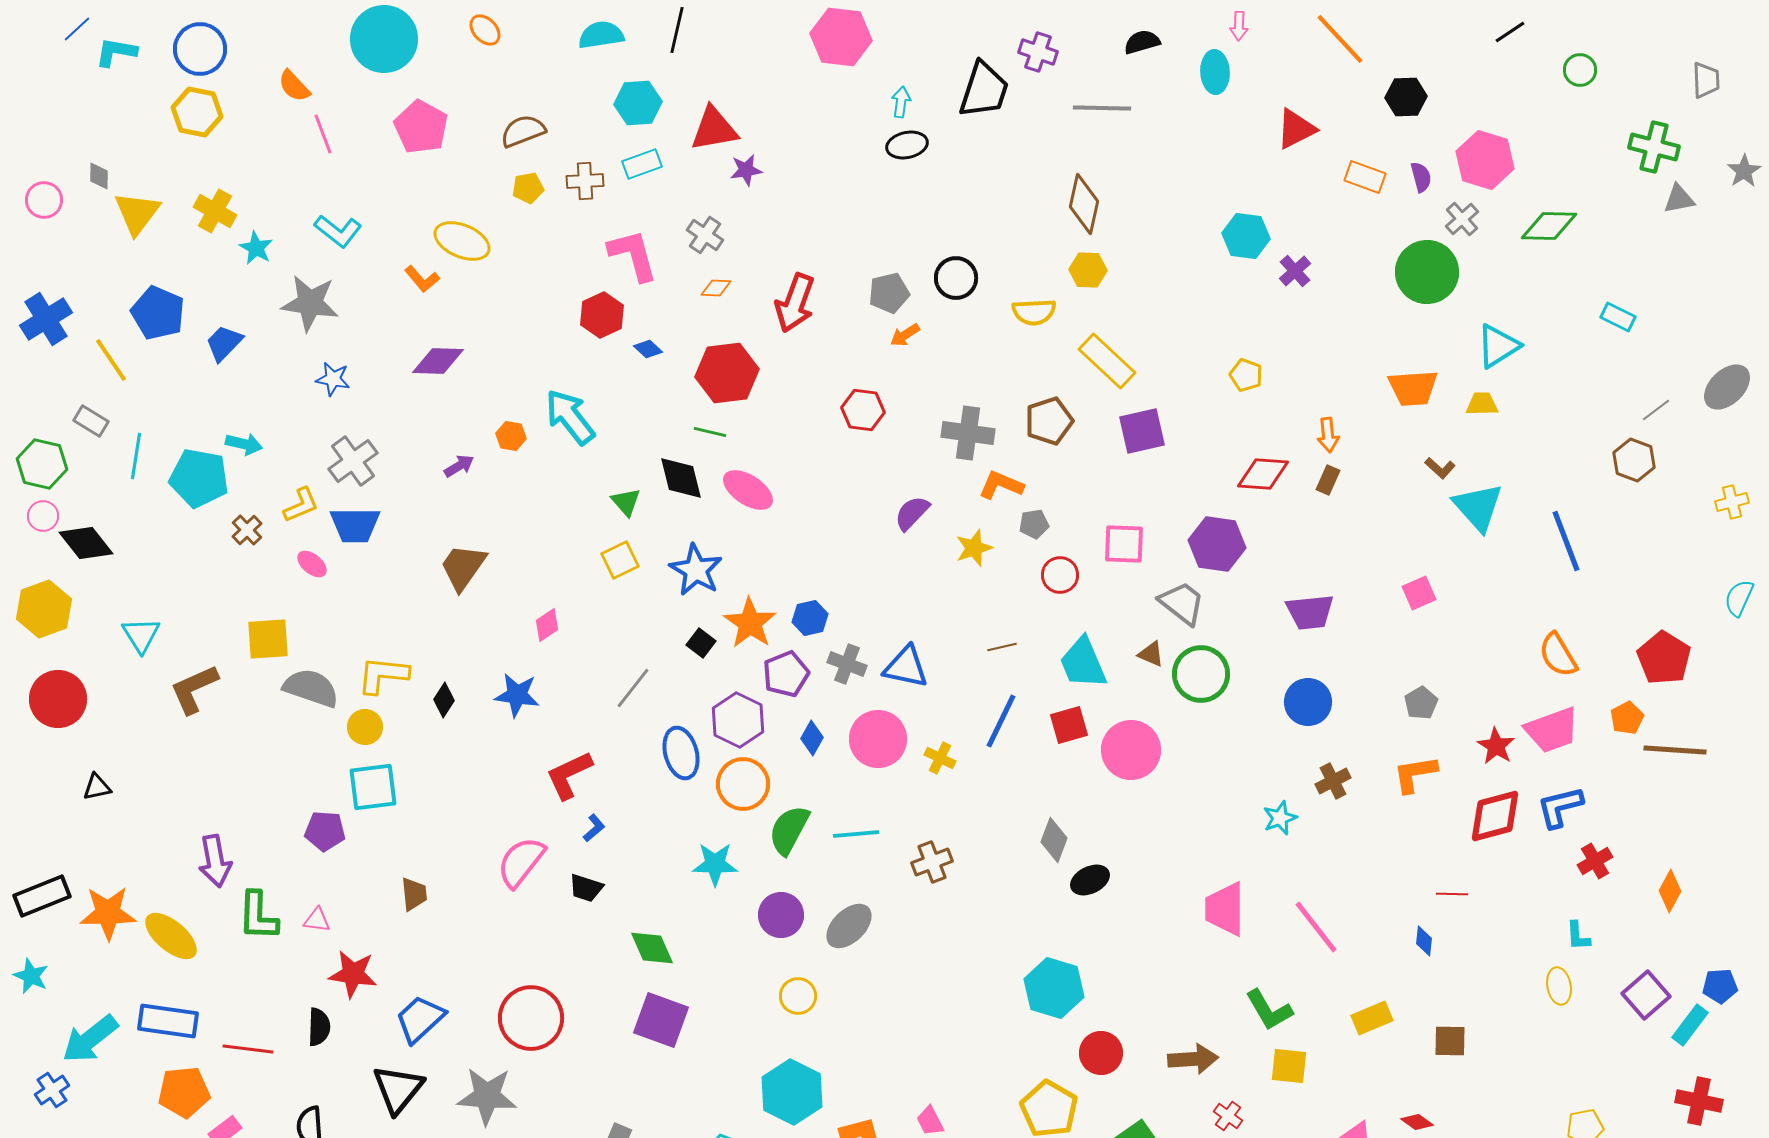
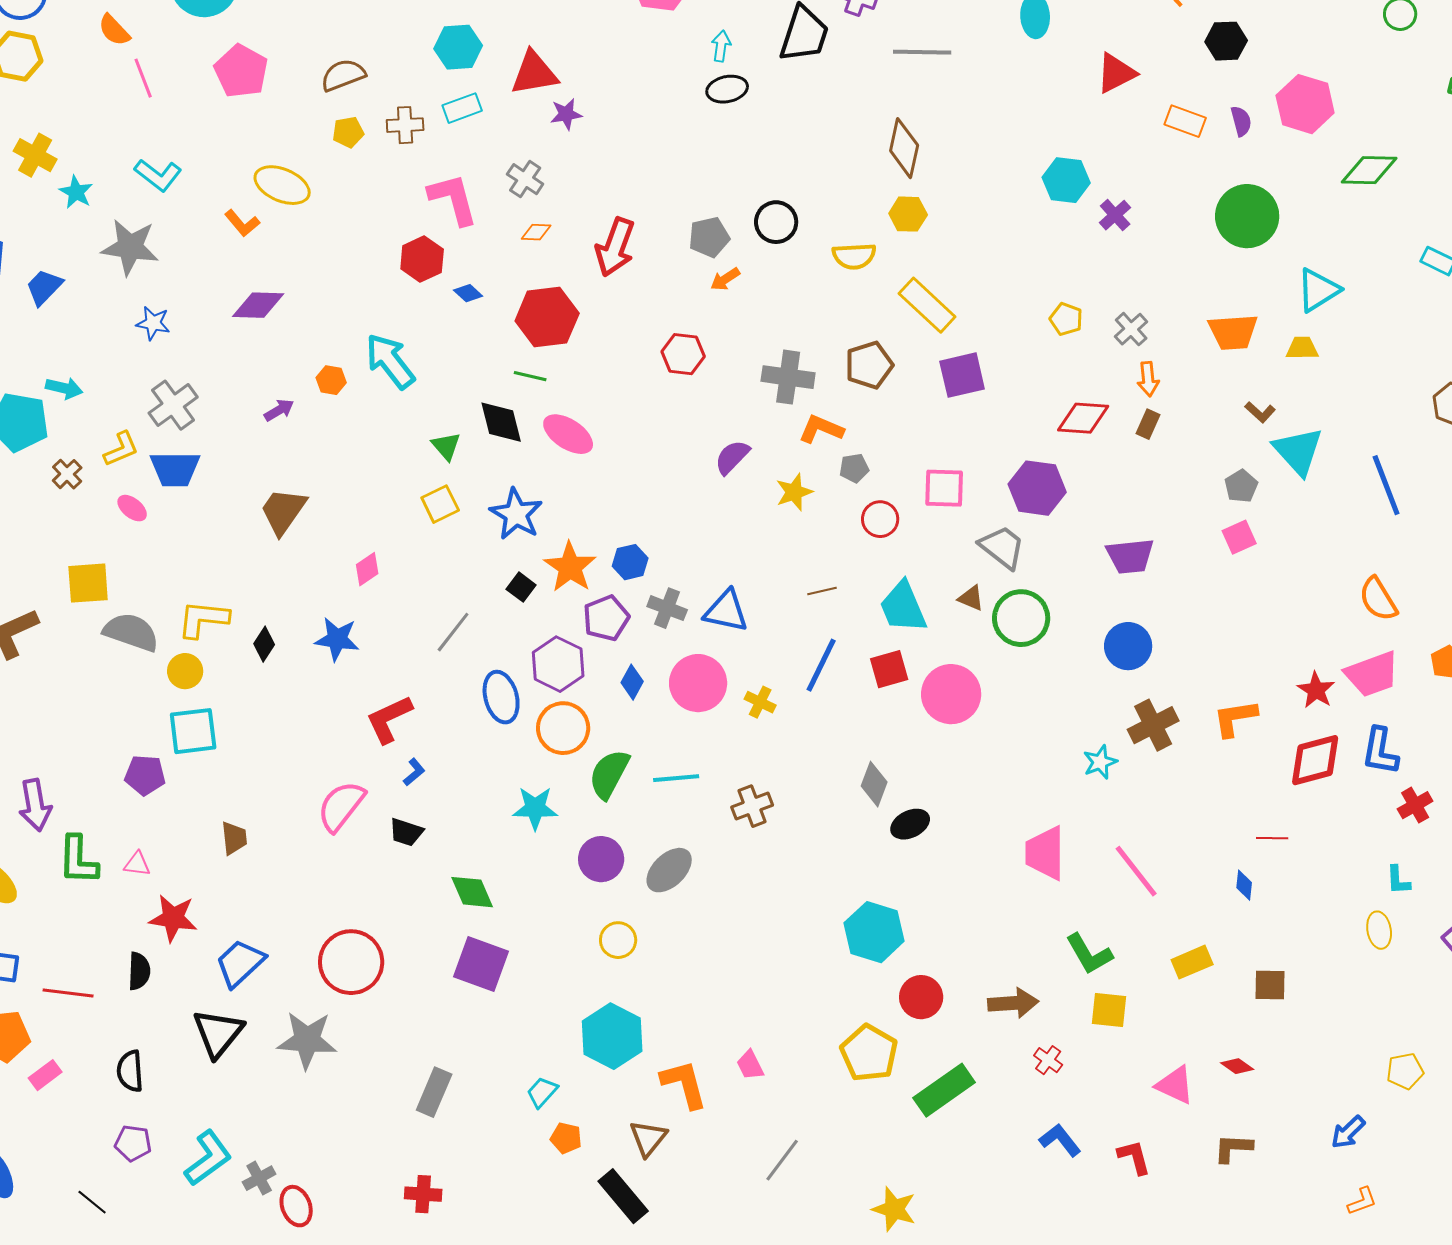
gray cross: (1462, 219) -> (1131, 329), moved
gray pentagon: (1421, 703) -> (1241, 486), moved
brown cross: (1333, 781) -> (1153, 725), size x1.4
blue L-shape: (1560, 807) -> (1380, 751), turned -66

